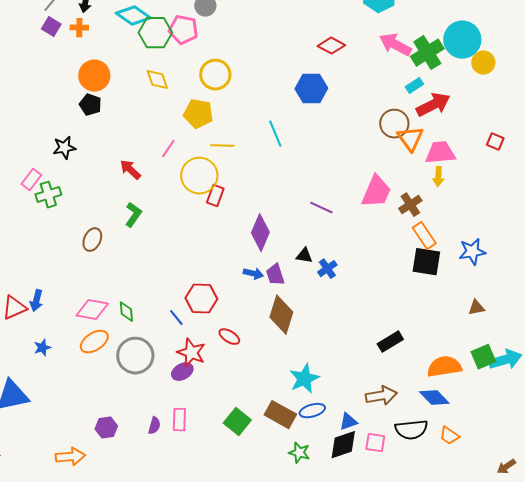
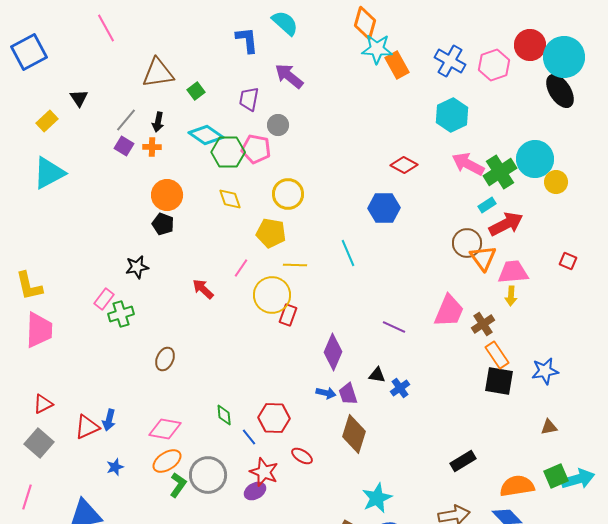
green L-shape: (133, 215) -> (178, 485), moved
green diamond: (126, 312) -> (224, 415), moved

